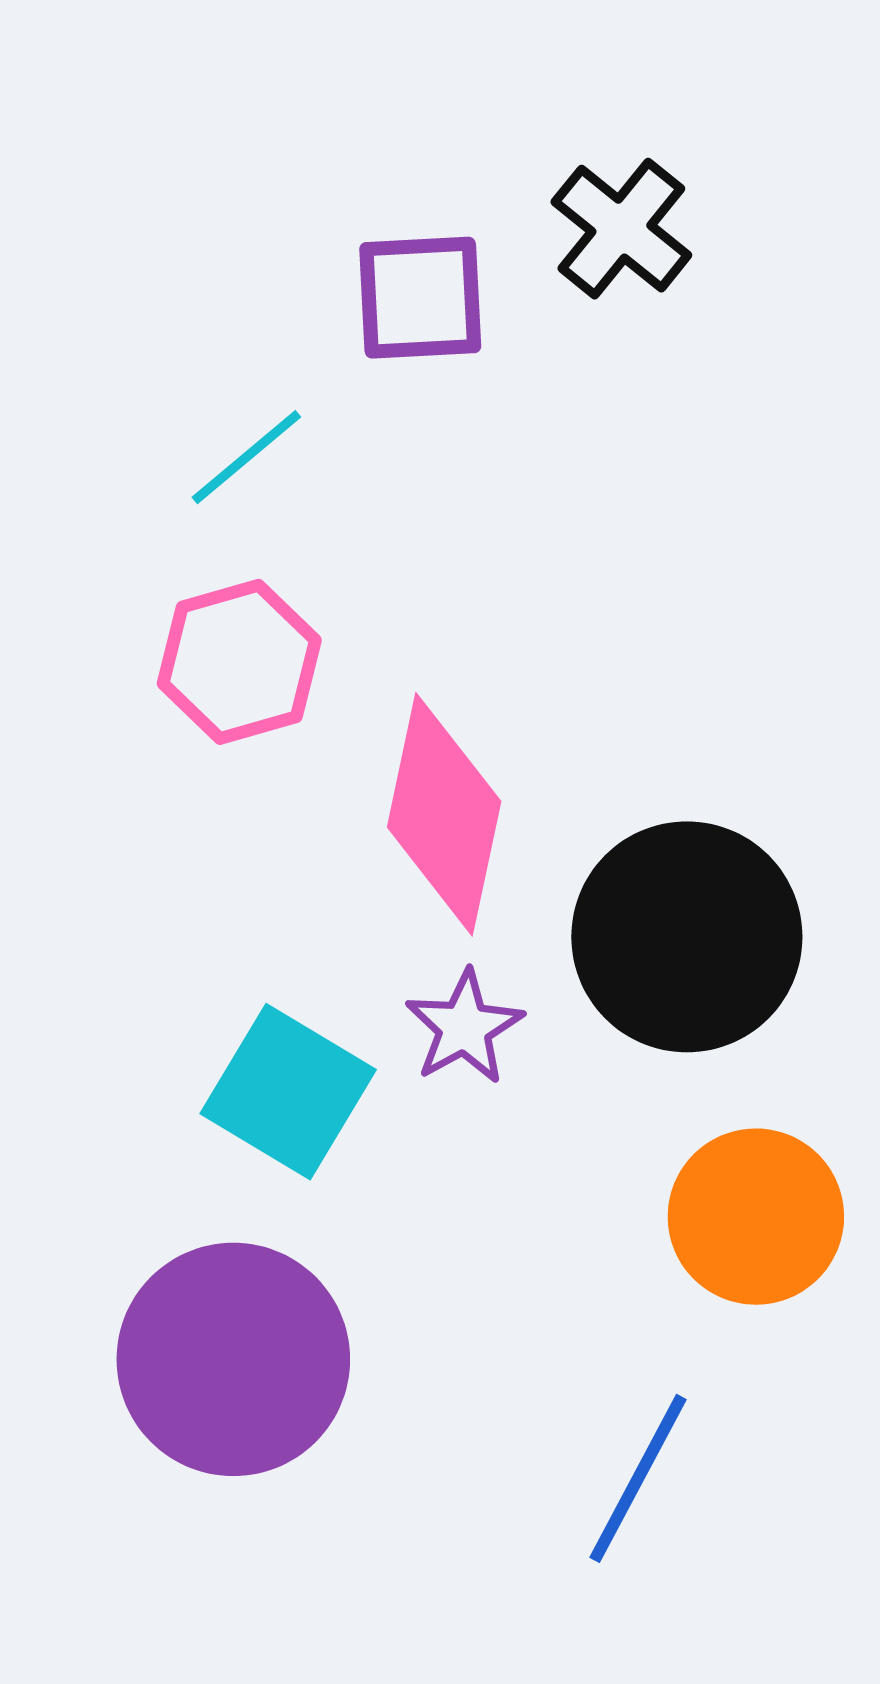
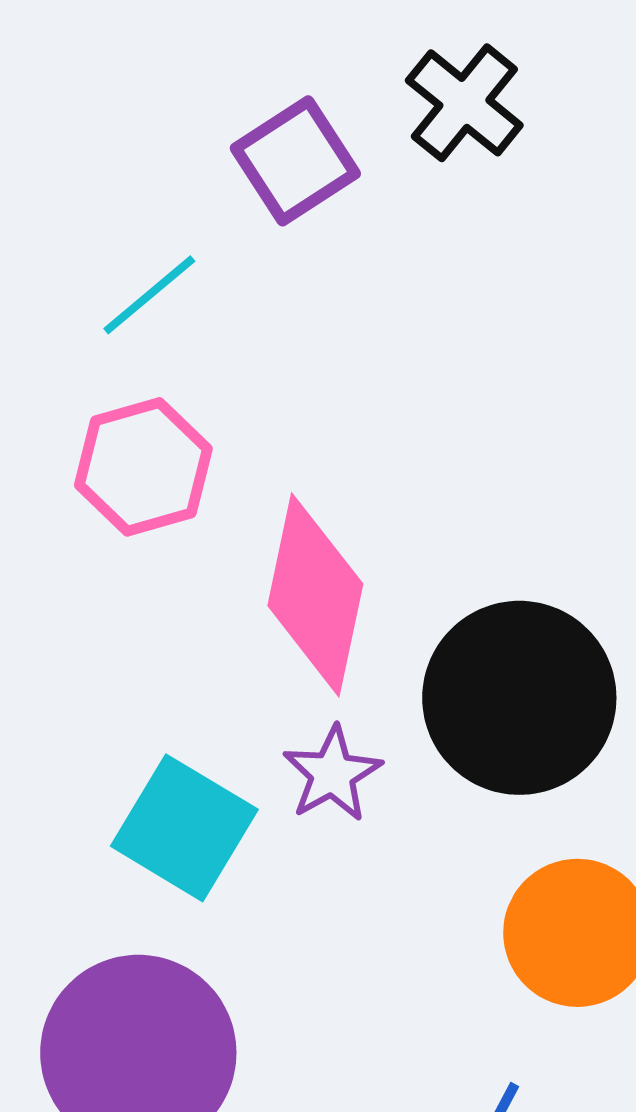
purple square: (420, 298) -> (295, 161), turned -30

